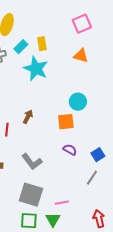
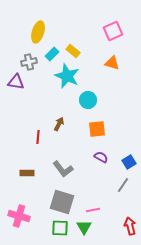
yellow rectangle: (42, 44) -> (73, 51), turned -40
cyan circle: (78, 102) -> (88, 100), moved

